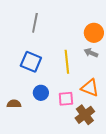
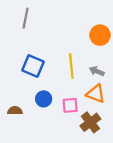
gray line: (35, 23) -> (26, 18), moved
gray arrow: (91, 53) -> (97, 71), moved

